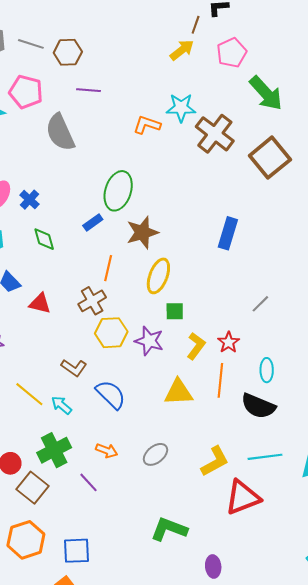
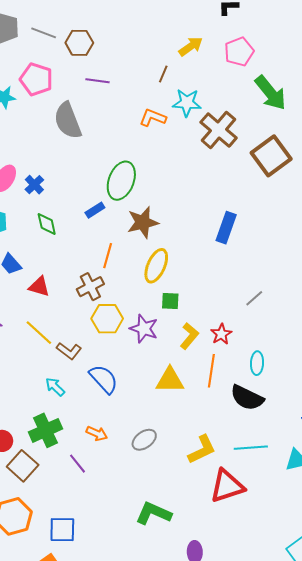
brown line: (196, 25) -> (163, 74), moved
yellow line: (29, 394) -> (39, 333), moved

